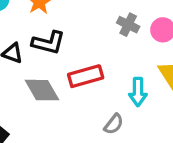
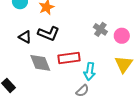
cyan arrow: (138, 92) -> (90, 71), moved

